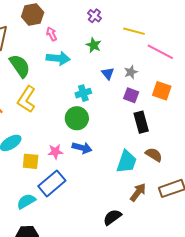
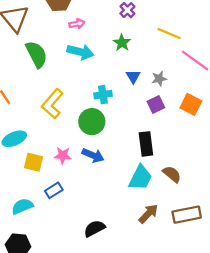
pink arrow: (52, 34) -> (77, 24), turned 96
purple square: (131, 95) -> (156, 104), turned 35
yellow L-shape: (27, 99) -> (52, 104), moved
black rectangle: (141, 122) -> (146, 144), moved
blue rectangle: (52, 183) -> (54, 190), size x0.6
black semicircle: (112, 217) -> (94, 228), moved

